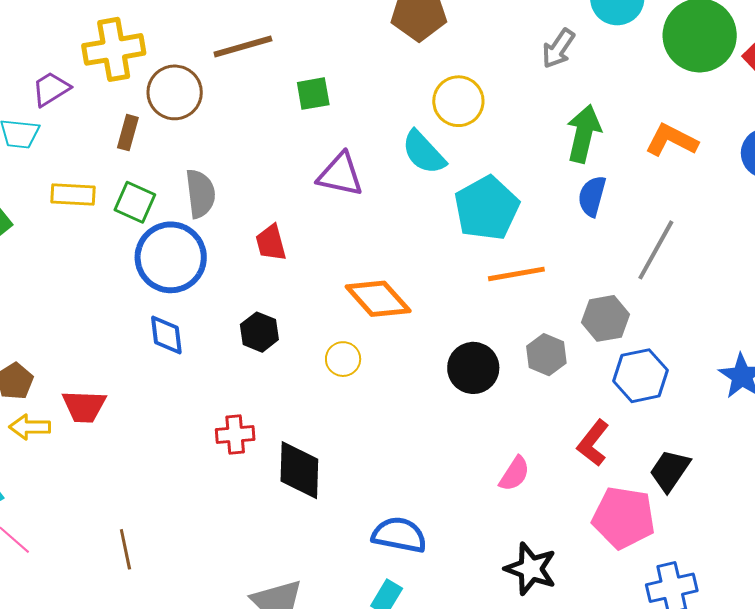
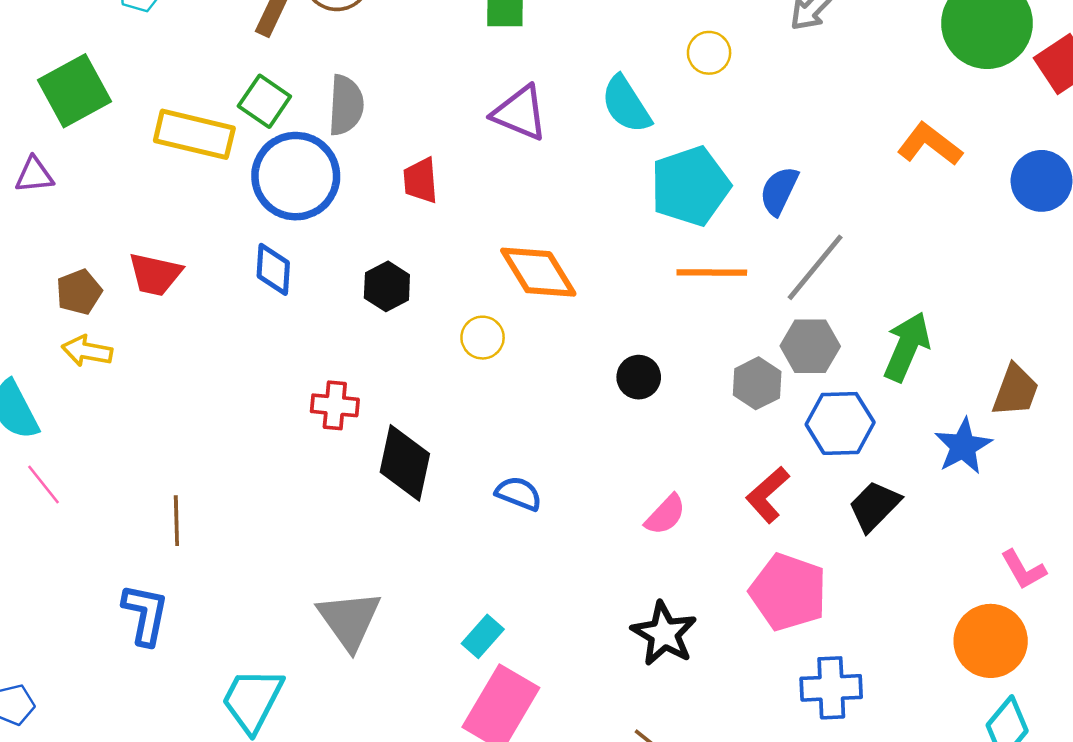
yellow circle: (458, 101) -> (709, 53), moved, size x0.7
green arrow: (584, 134) -> (907, 347), moved
yellow rectangle: (73, 194) -> (194, 134), moved, size x1.4
blue semicircle: (592, 196) -> (779, 191), moved
gray line: (656, 250) -> (815, 267), moved
gray hexagon: (546, 355) -> (757, 383), moved
black circle: (473, 368) -> (639, 377), size x0.7
red trapezoid: (84, 406) -> (155, 274), moved
black trapezoid: (670, 471) -> (874, 506), moved
blue semicircle: (399, 535) -> (519, 493), moved, size x0.7

